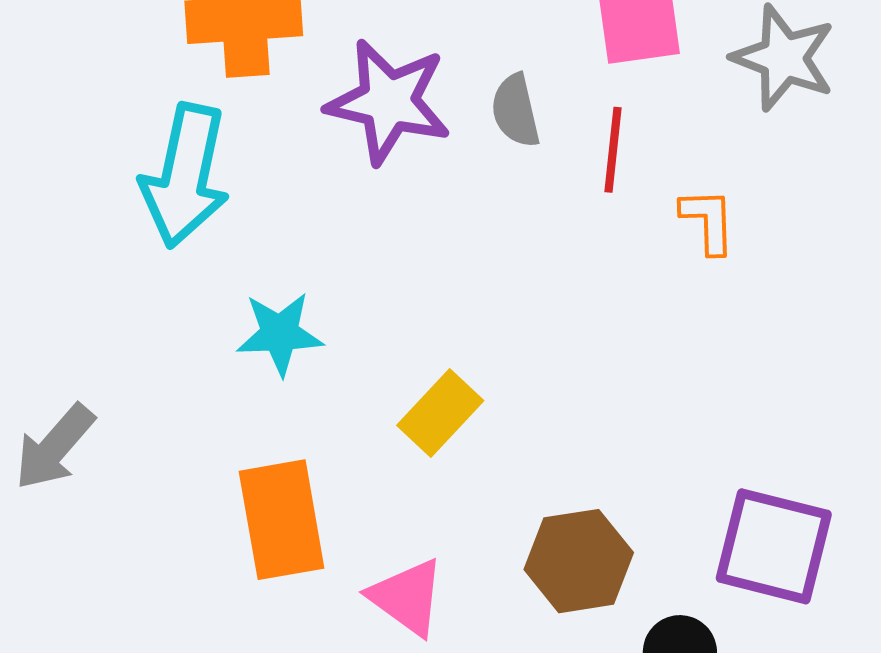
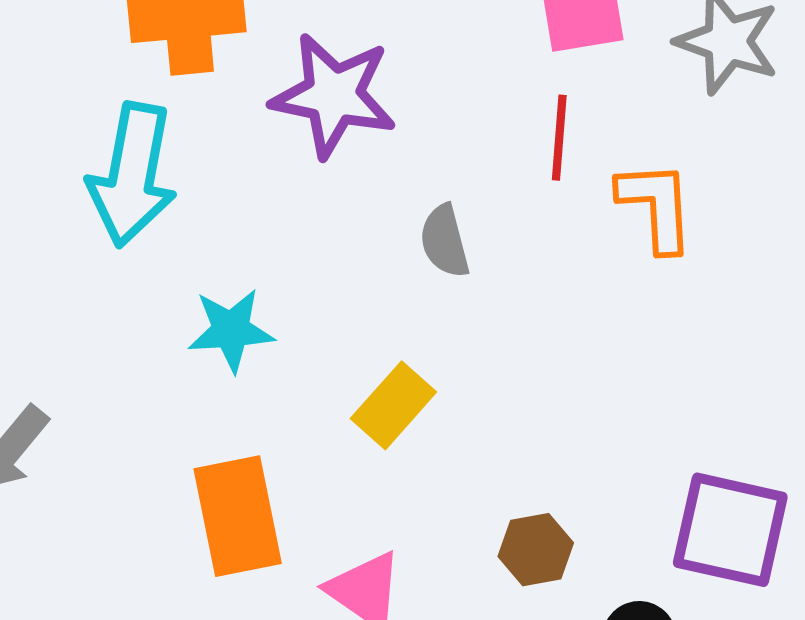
gray semicircle: (516, 111) -> (445, 241), moved
orange L-shape: (708, 221) -> (656, 206), size x1.4
brown hexagon: (579, 561) -> (536, 550), size x0.7

